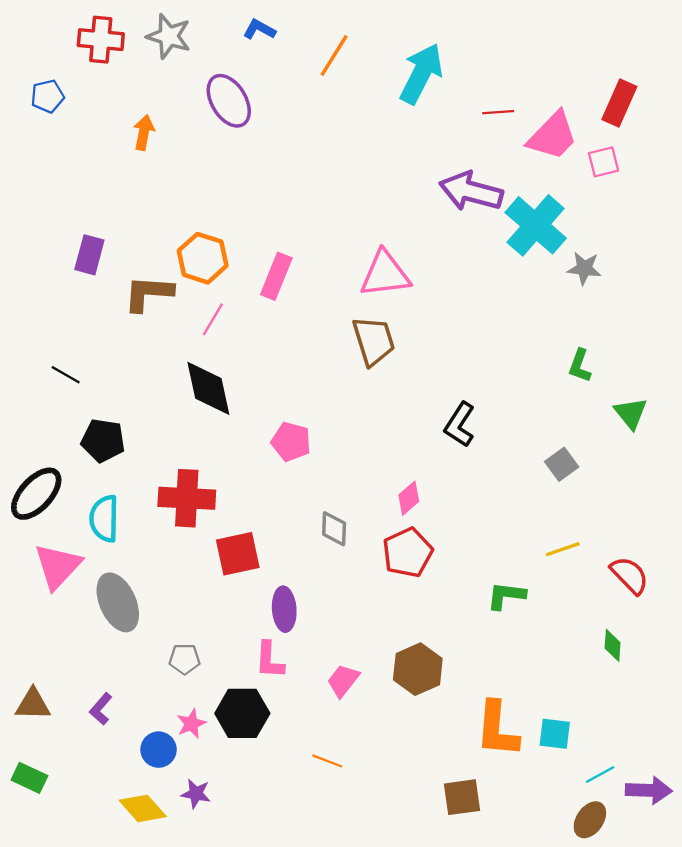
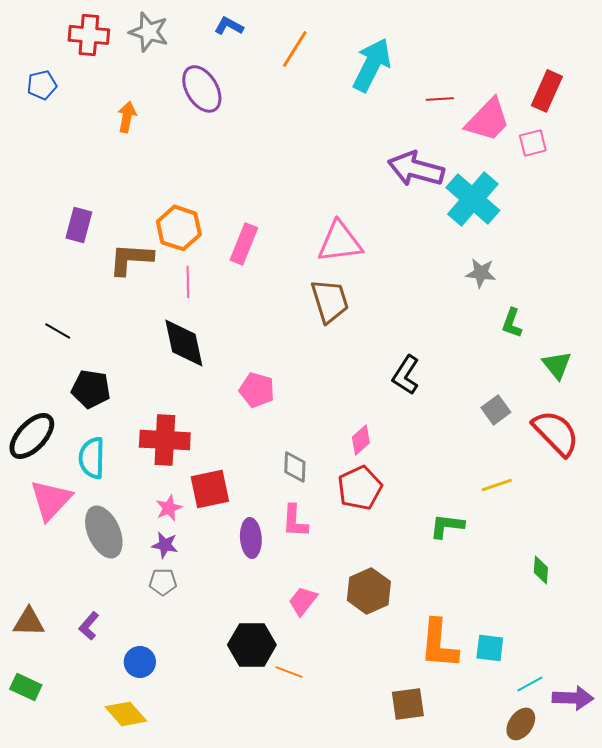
gray star: (584, 268) -> (481, 273), moved
pink line: (213, 319) -> (188, 282), turned -32
red semicircle: (630, 575) -> (556, 433), moved, size x1.4
pink L-shape: (269, 660) -> (295, 521), moved
black hexagon: (242, 713) -> (252, 645), moved
pink star: (191, 724) -> (169, 508), moved
purple star: (196, 794) -> (165, 545), moved

